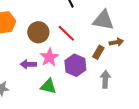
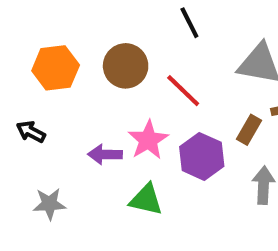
brown circle: (38, 32) -> (126, 66), moved

